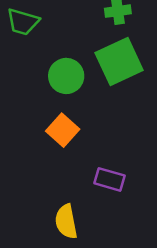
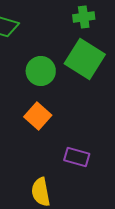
green square: (119, 62) -> (85, 59), turned -33

